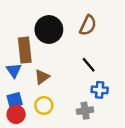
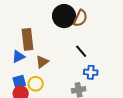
black circle: (49, 29) -> (64, 16), moved
blue triangle: (14, 70) -> (18, 57), turned 40
yellow circle: (44, 105) -> (36, 84), moved

